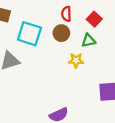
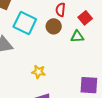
yellow star: (76, 60) -> (39, 72), moved

